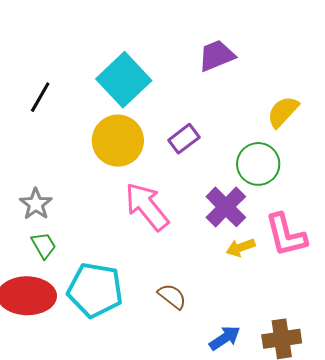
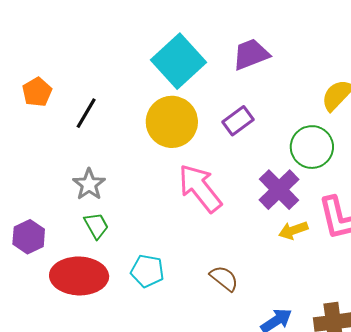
purple trapezoid: (217, 56) -> (251, 54), moved
black line: (40, 97) -> (86, 113), moved
cyan pentagon: (95, 290) -> (147, 271), size x0.6

